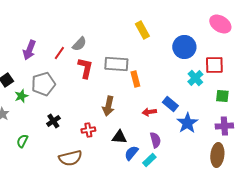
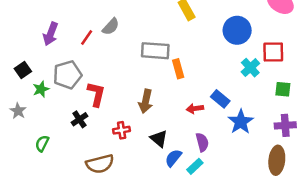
red L-shape: (85, 68) -> (96, 94), moved
black triangle: (119, 137) -> (159, 139), turned 35

